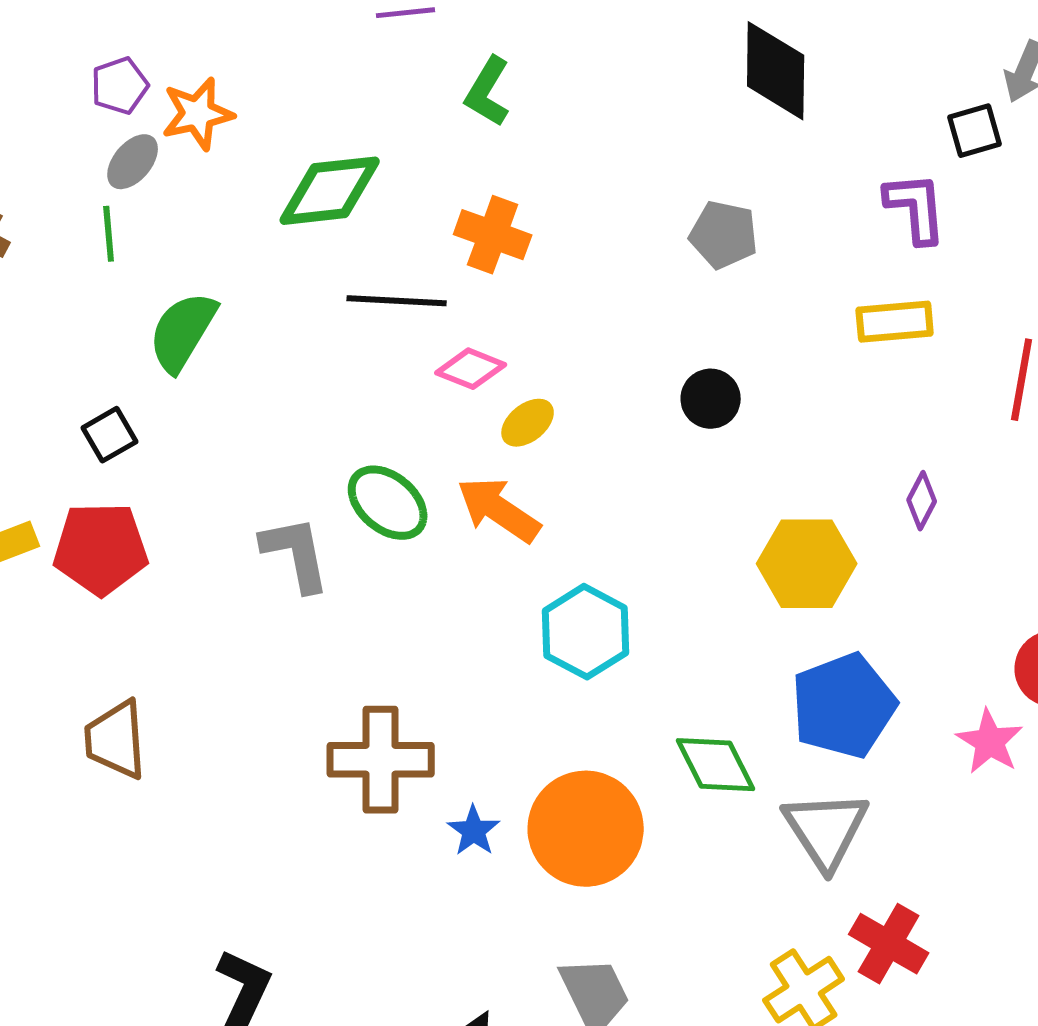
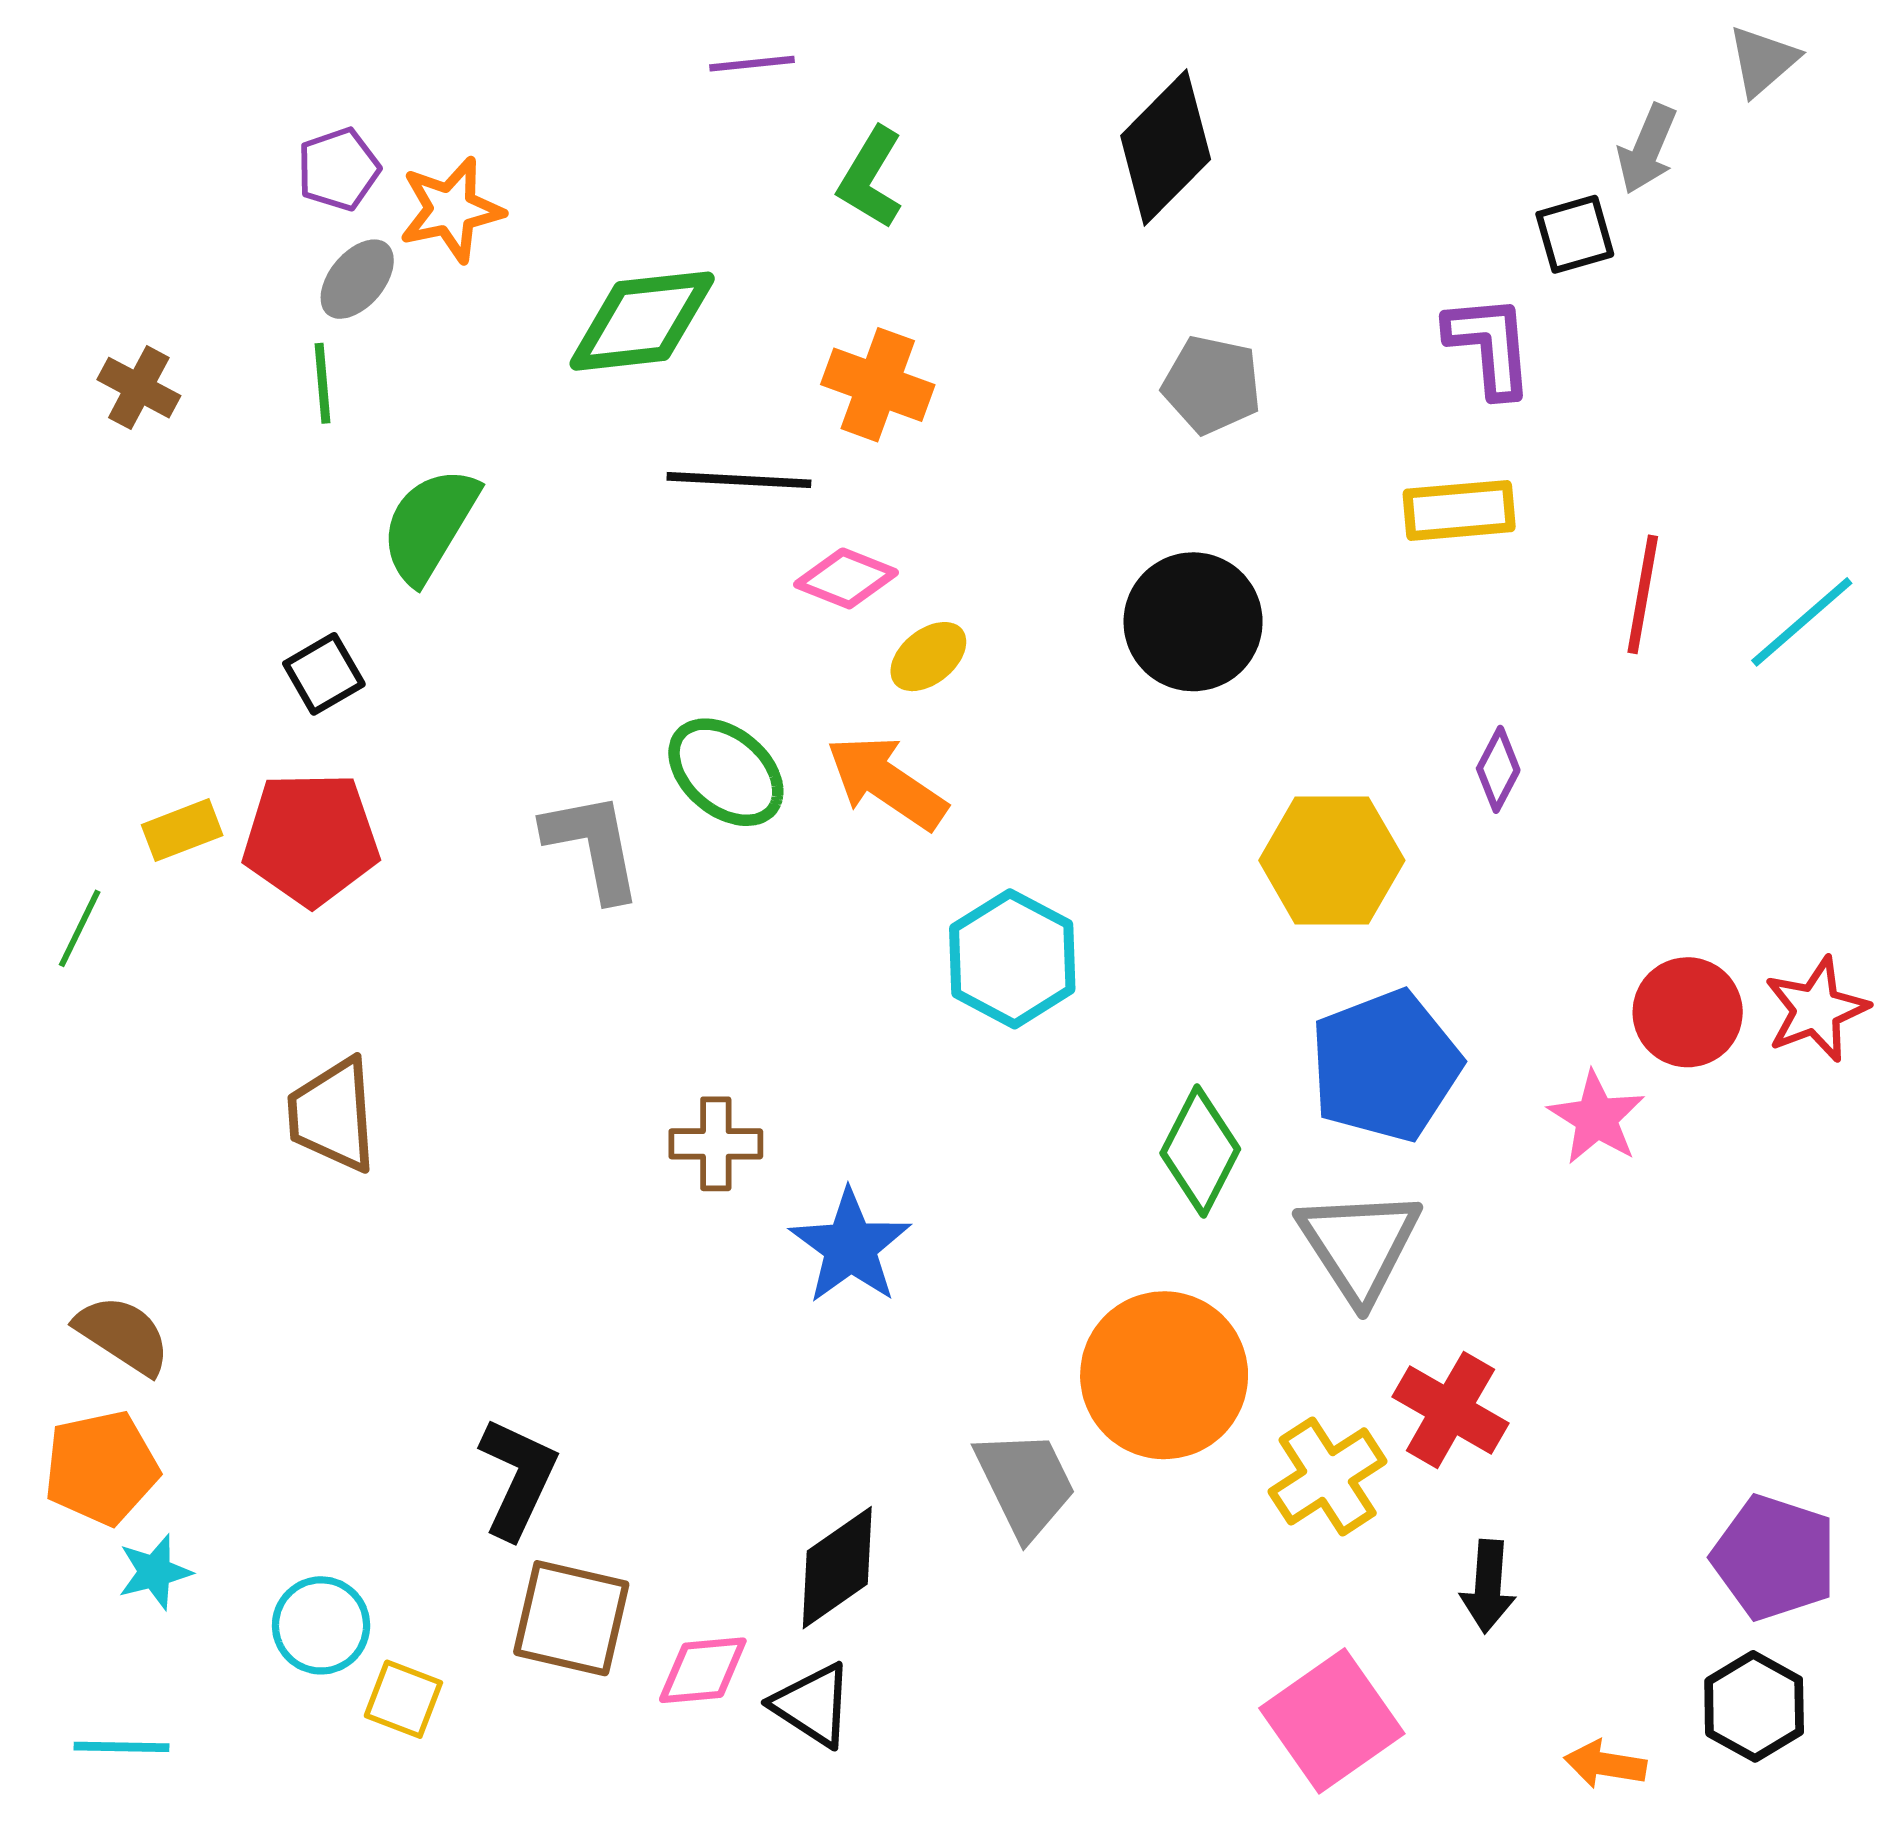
black diamond: (776, 71) -> (1166, 148), moved, turned 44
black circle: (711, 399) -> (1193, 622), size x1.6
brown cross: (381, 760) -> (716, 1144), size x0.6
green diamond: (716, 765) -> (1200, 1151), turned 54
orange circle: (586, 829) -> (1164, 1375), moved
blue star: (474, 831) -> (850, 1247), size x1.6

